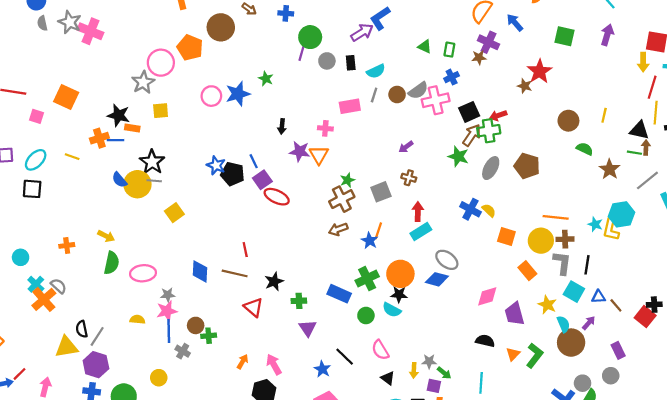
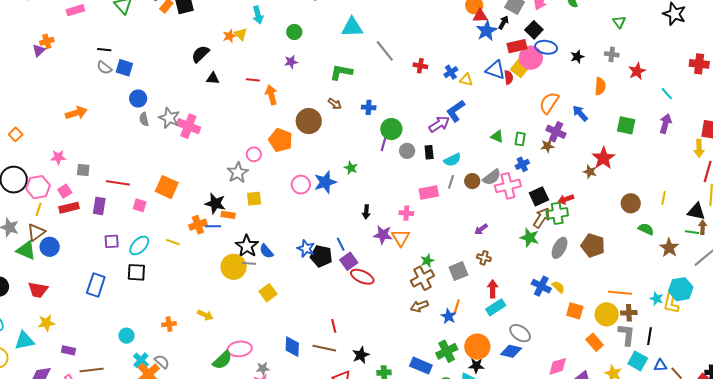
pink circle: (161, 63) -> (254, 154), size x0.6
blue semicircle: (119, 180) -> (266, 251), moved
green semicircle: (112, 263) -> (222, 360), moved, turned 35

